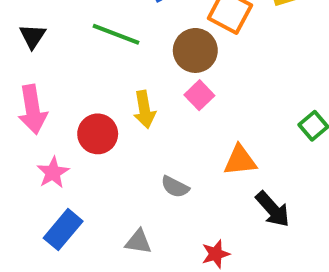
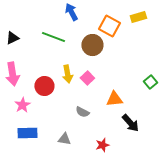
black triangle: (33, 36) -> (12, 38), turned 32
pink square: (199, 95) -> (87, 78), moved
blue rectangle: (63, 230) -> (27, 133), turned 48

